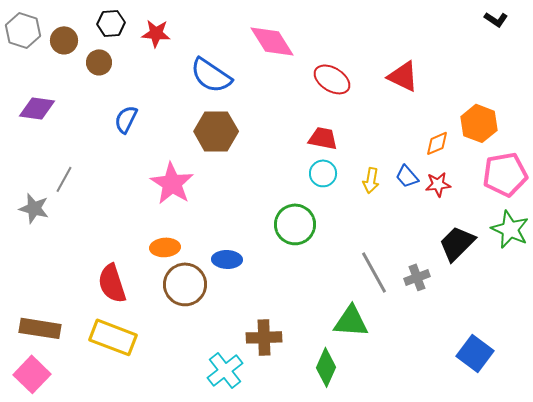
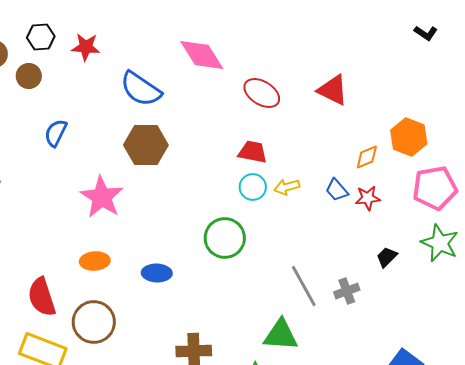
yellow arrow: (371, 180) -> (287, 187), moved, turned 65
black trapezoid: (457, 243) -> (387, 257), size x0.6
brown circle: (185, 284) -> (94, 322), moved

